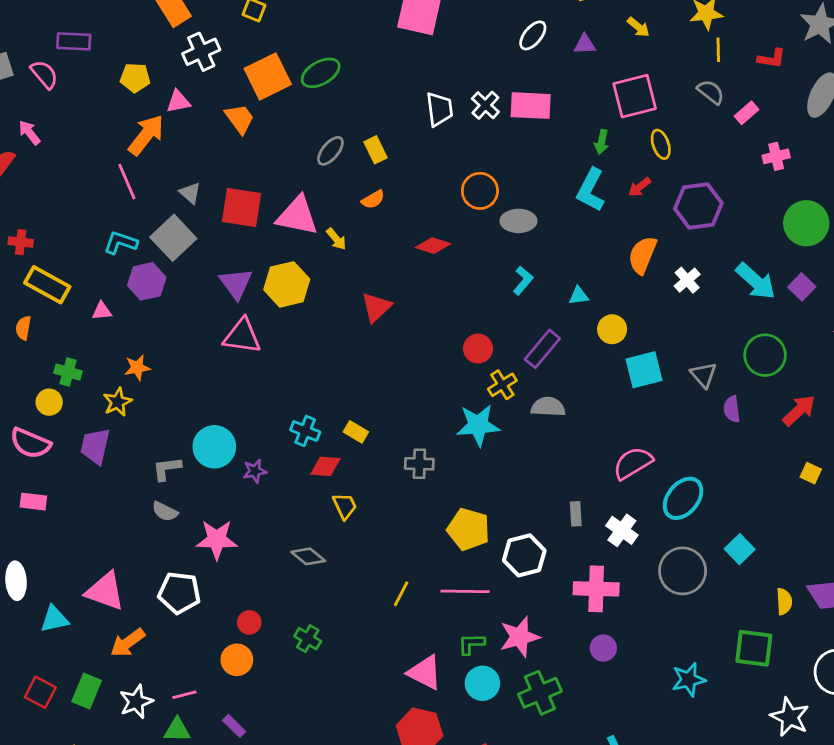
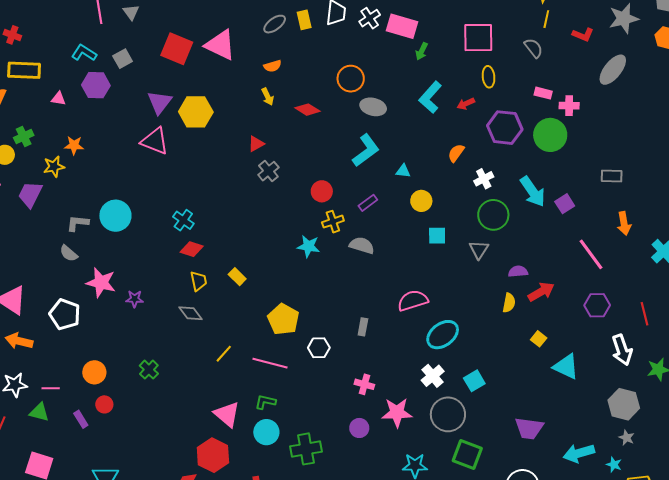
pink rectangle: (747, 113) -> (543, 93), moved, turned 42
green arrow: (602, 142) -> (422, 51), moved
yellow rectangle: (375, 150) -> (304, 20), moved
gray ellipse: (330, 151) -> (275, 24), moved
gray triangle: (190, 193) -> (131, 12), moved
pink triangle: (297, 216) -> (220, 45), moved
green circle: (806, 223) -> (550, 135), moved
gray square: (173, 238) -> (123, 59), size x0.6
yellow arrow: (336, 239) -> (268, 97), moved
orange semicircle: (642, 255) -> (456, 153), size x0.7
cyan L-shape: (523, 281) -> (366, 150), size x1.6
yellow rectangle: (47, 285) -> (24, 70), turned -40
red triangle: (376, 307) -> (256, 144), size x0.7
purple rectangle: (542, 349) -> (368, 203), size x0.7
green circle: (765, 355) -> (493, 215), moved
cyan square: (644, 370) -> (437, 236), size x0.7
green cross: (68, 372) -> (24, 136), turned 36
purple semicircle: (732, 409) -> (518, 271), moved, turned 78
cyan star: (478, 425) -> (308, 246), size x0.7
yellow rectangle: (356, 432) -> (237, 277), moved
gray cross: (419, 464) -> (268, 171), moved, turned 35
purple star: (255, 471) -> (135, 299), moved
white cross: (622, 530) -> (433, 376), moved
white hexagon: (524, 555) -> (319, 348), size x0.7
gray diamond: (308, 556) -> (190, 313), moved
gray circle: (683, 571) -> (448, 414), moved
pink cross: (596, 589) -> (364, 384), size x0.6
yellow semicircle: (784, 601) -> (509, 303), moved
red circle: (249, 622) -> (104, 404), moved
pink star: (520, 637) -> (397, 413), moved
orange arrow: (128, 643) -> (19, 341), turned 36

